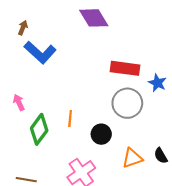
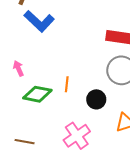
green diamond: (39, 129) -> (37, 94), turned 64

